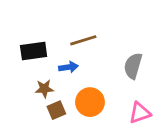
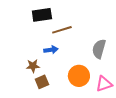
black rectangle: (34, 51) -> (42, 15), moved
orange circle: (90, 102) -> (79, 76), moved

